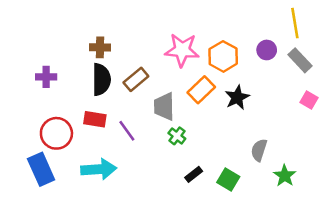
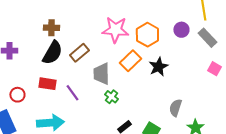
black semicircle: (101, 79) -> (52, 53), turned 30
red circle: (56, 133) -> (17, 95), size x0.6

